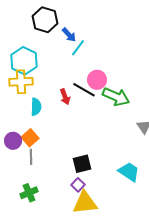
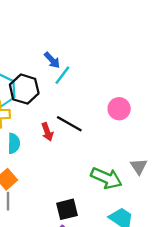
black hexagon: (45, 20) -> (24, 89), moved
pink circle: (97, 80) -> (119, 109), moved
green arrow: (116, 97) -> (106, 178), moved

